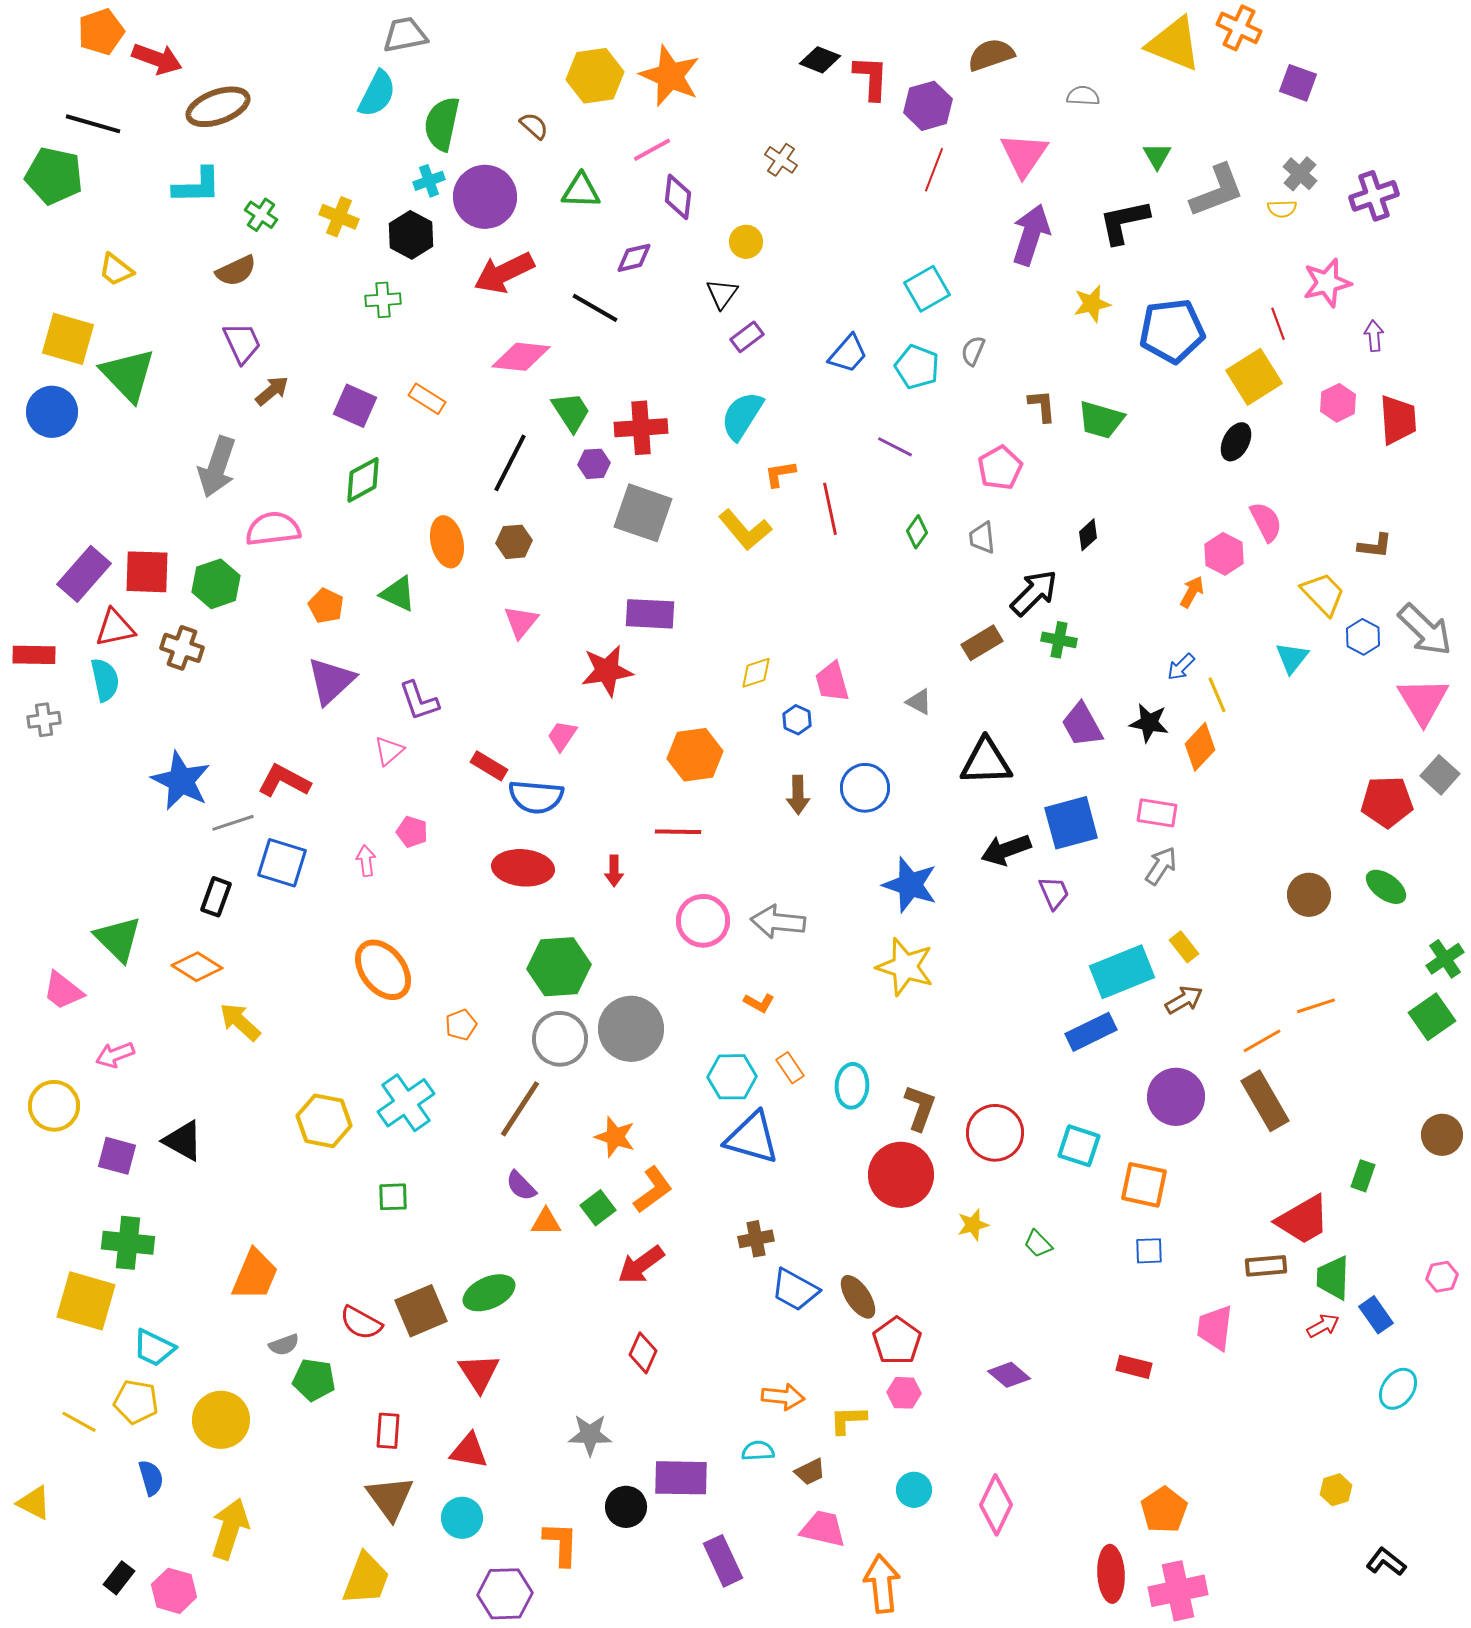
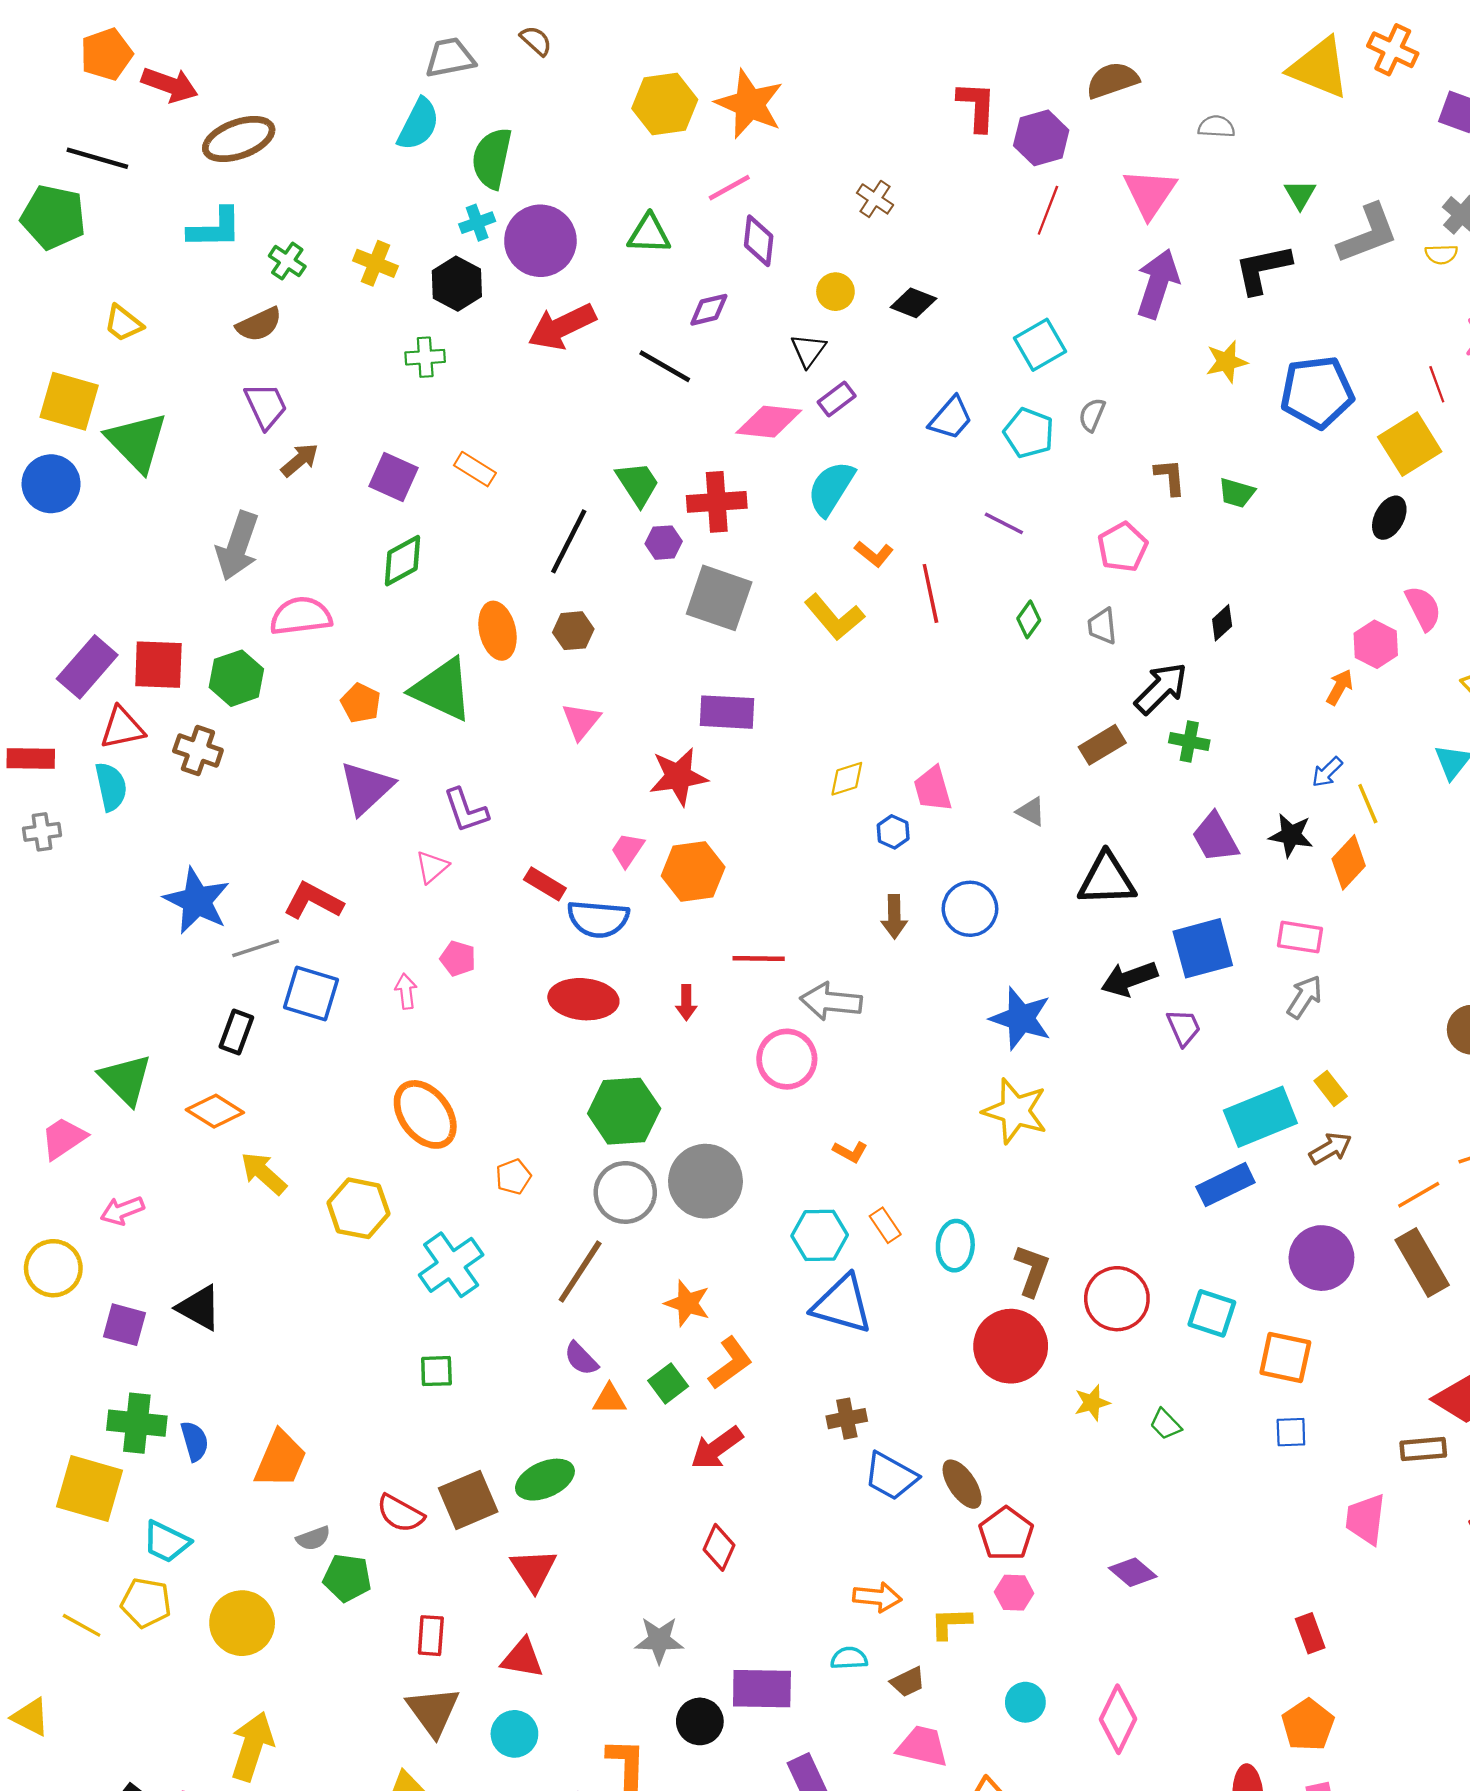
black diamond: (820, 60) -> (913, 303), moved
brown semicircle: (534, 126) -> (536, 41), moved
pink diamond: (521, 357) -> (769, 422), moved
green trapezoid: (1101, 420) -> (1237, 493), size x0.7
orange L-shape: (780, 474) -> (874, 554), turned -132
green triangle: (398, 594) -> (442, 689), size x1.6
orange hexagon: (695, 755) -> (693, 871), moved
gray arrow: (778, 922) -> (831, 1001), moved
pink trapezoid: (63, 991) -> (63, 1138), turned 108
yellow hexagon: (324, 1121) -> (358, 1208), moved
red rectangle: (1134, 1367) -> (1310, 1633), moved, turned 56
blue semicircle: (151, 1478) -> (195, 1441), moved

